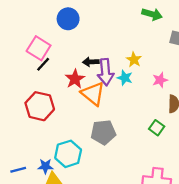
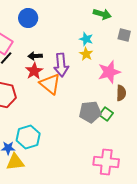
black arrow: (91, 62) -> (35, 56), moved
cyan star: (125, 78) -> (86, 39), moved
pink star: (160, 80) -> (109, 72), size x1.6
gray pentagon: (103, 132) -> (90, 112), moved

